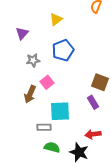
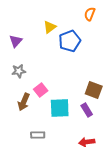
blue pentagon: (63, 50) -> (70, 41), moved
gray star: (33, 60) -> (19, 71), moved
cyan square: (60, 111) -> (60, 108), moved

